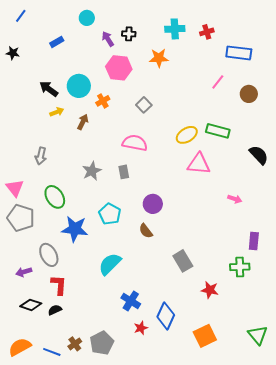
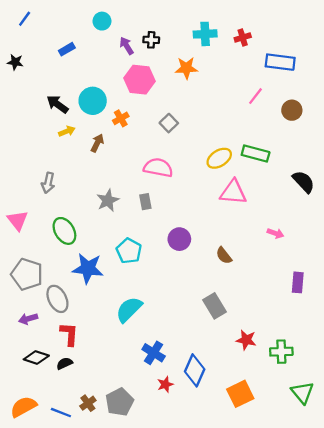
gray pentagon: (21, 218) -> (27, 274), moved
brown semicircle: (146, 231) -> (224, 256), moved
green cross: (240, 267) -> (281, 352), moved

